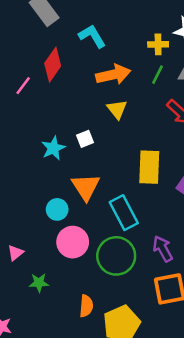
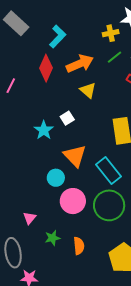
cyan L-shape: (92, 36) -> (58, 37), turned 85
red diamond: (53, 65) -> (46, 68), moved
green line: (158, 75) -> (115, 57), turned 35
orange semicircle: (86, 306) -> (79, 246), moved

